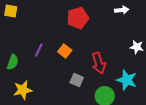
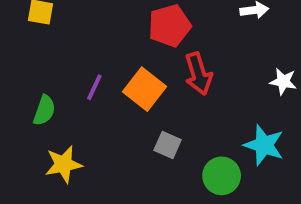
orange square: (65, 51) -> (144, 89), size x1.5
red arrow: (99, 63) -> (198, 74), moved

